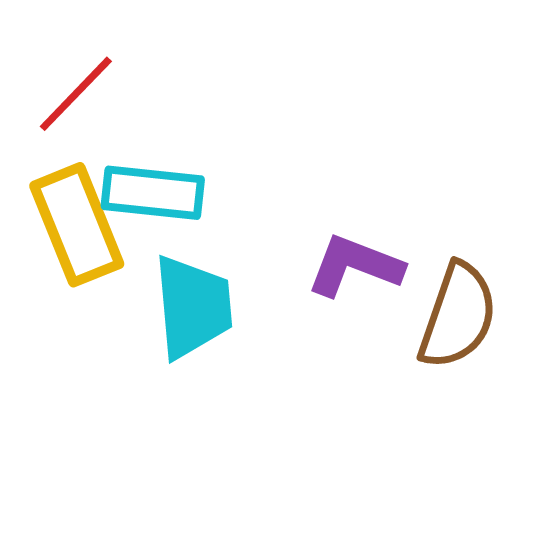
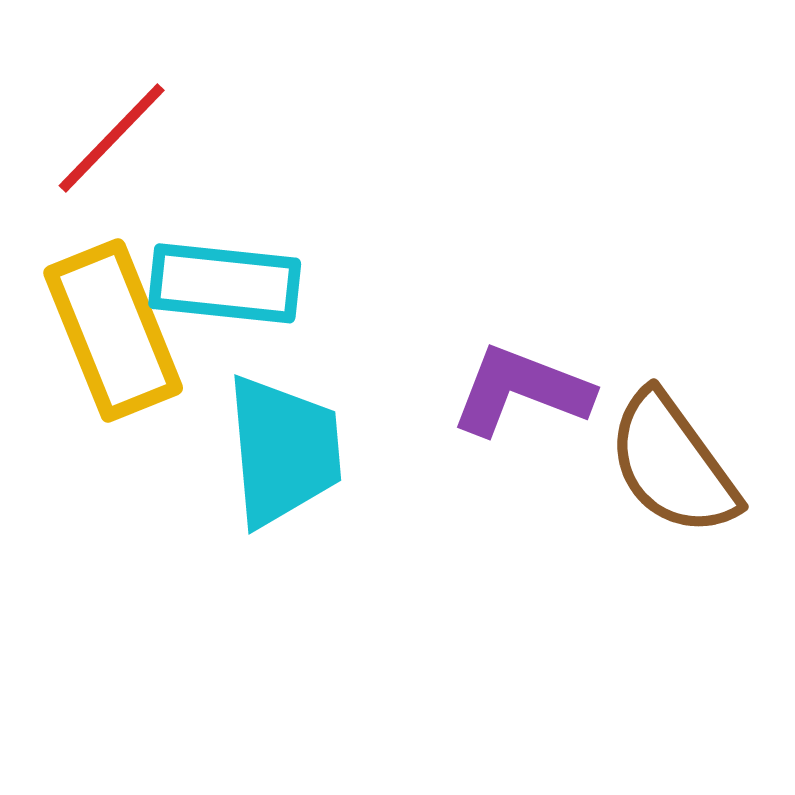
brown semicircle: (458, 316) -> (673, 464), turned 125

